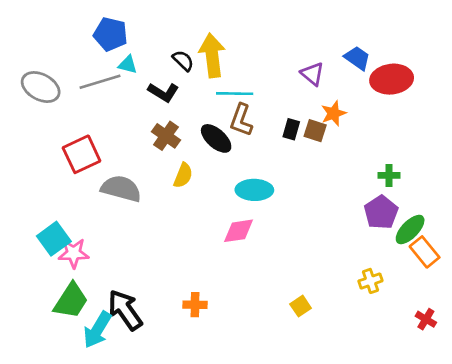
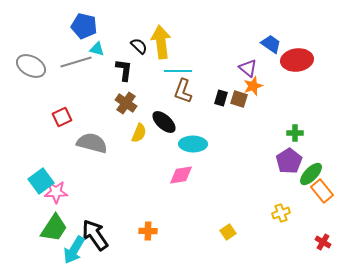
purple triangle: (312, 74) -> (248, 68), moved
black L-shape: (163, 92) -> (124, 70), turned -115
black ellipse: (216, 138) -> (164, 122), moved
red square: (82, 154) -> (62, 117), size x0.7

